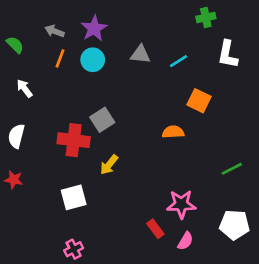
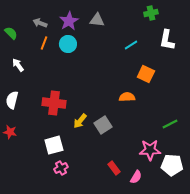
gray triangle: (140, 54) -> (97, 20), moved
gray square: (102, 120) -> (103, 125), moved
pink star: (181, 204) -> (150, 150), moved
pink cross: (74, 249) -> (61, 168), moved

